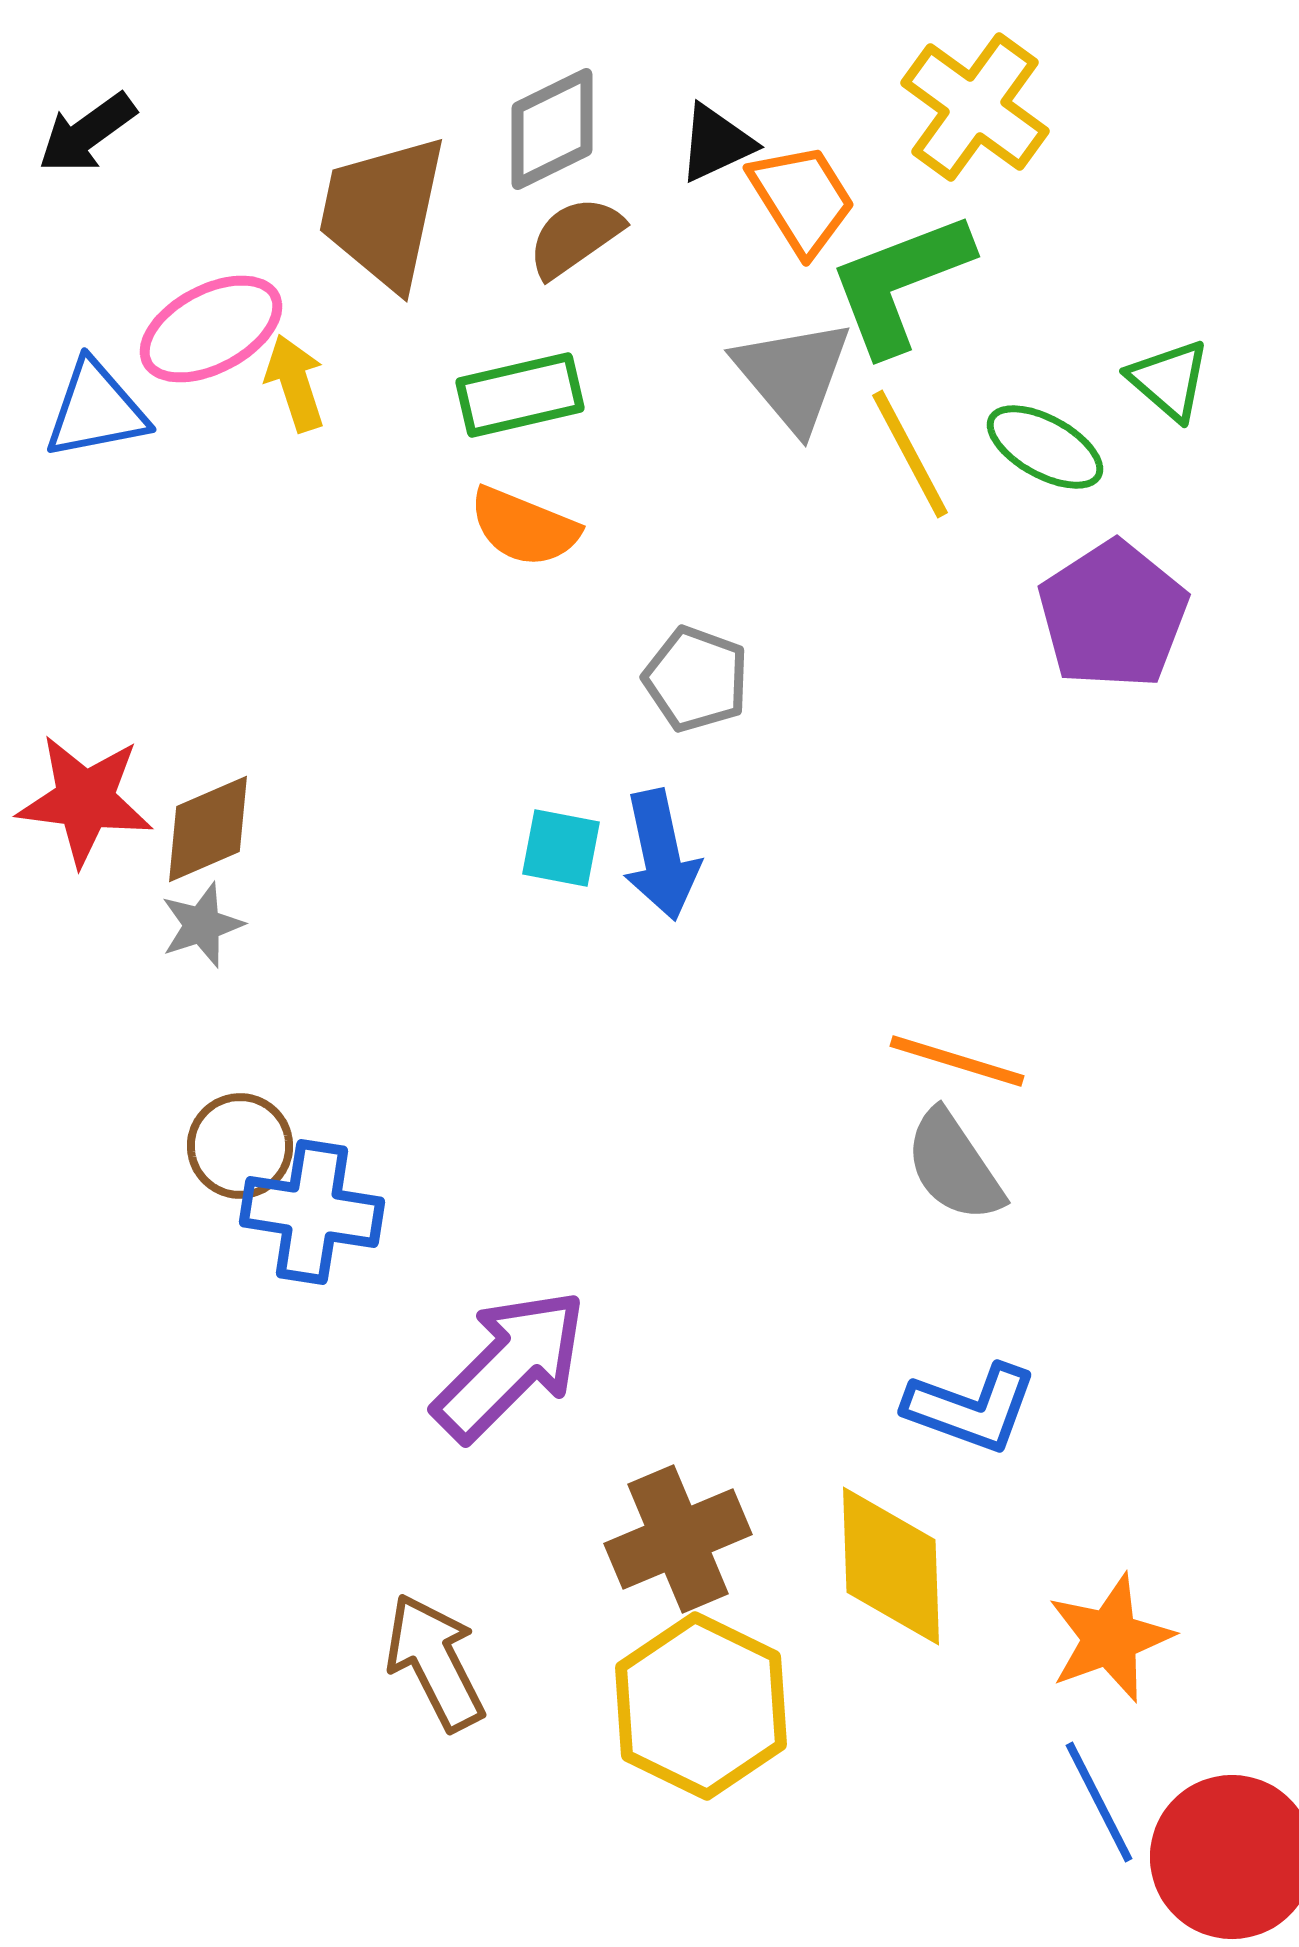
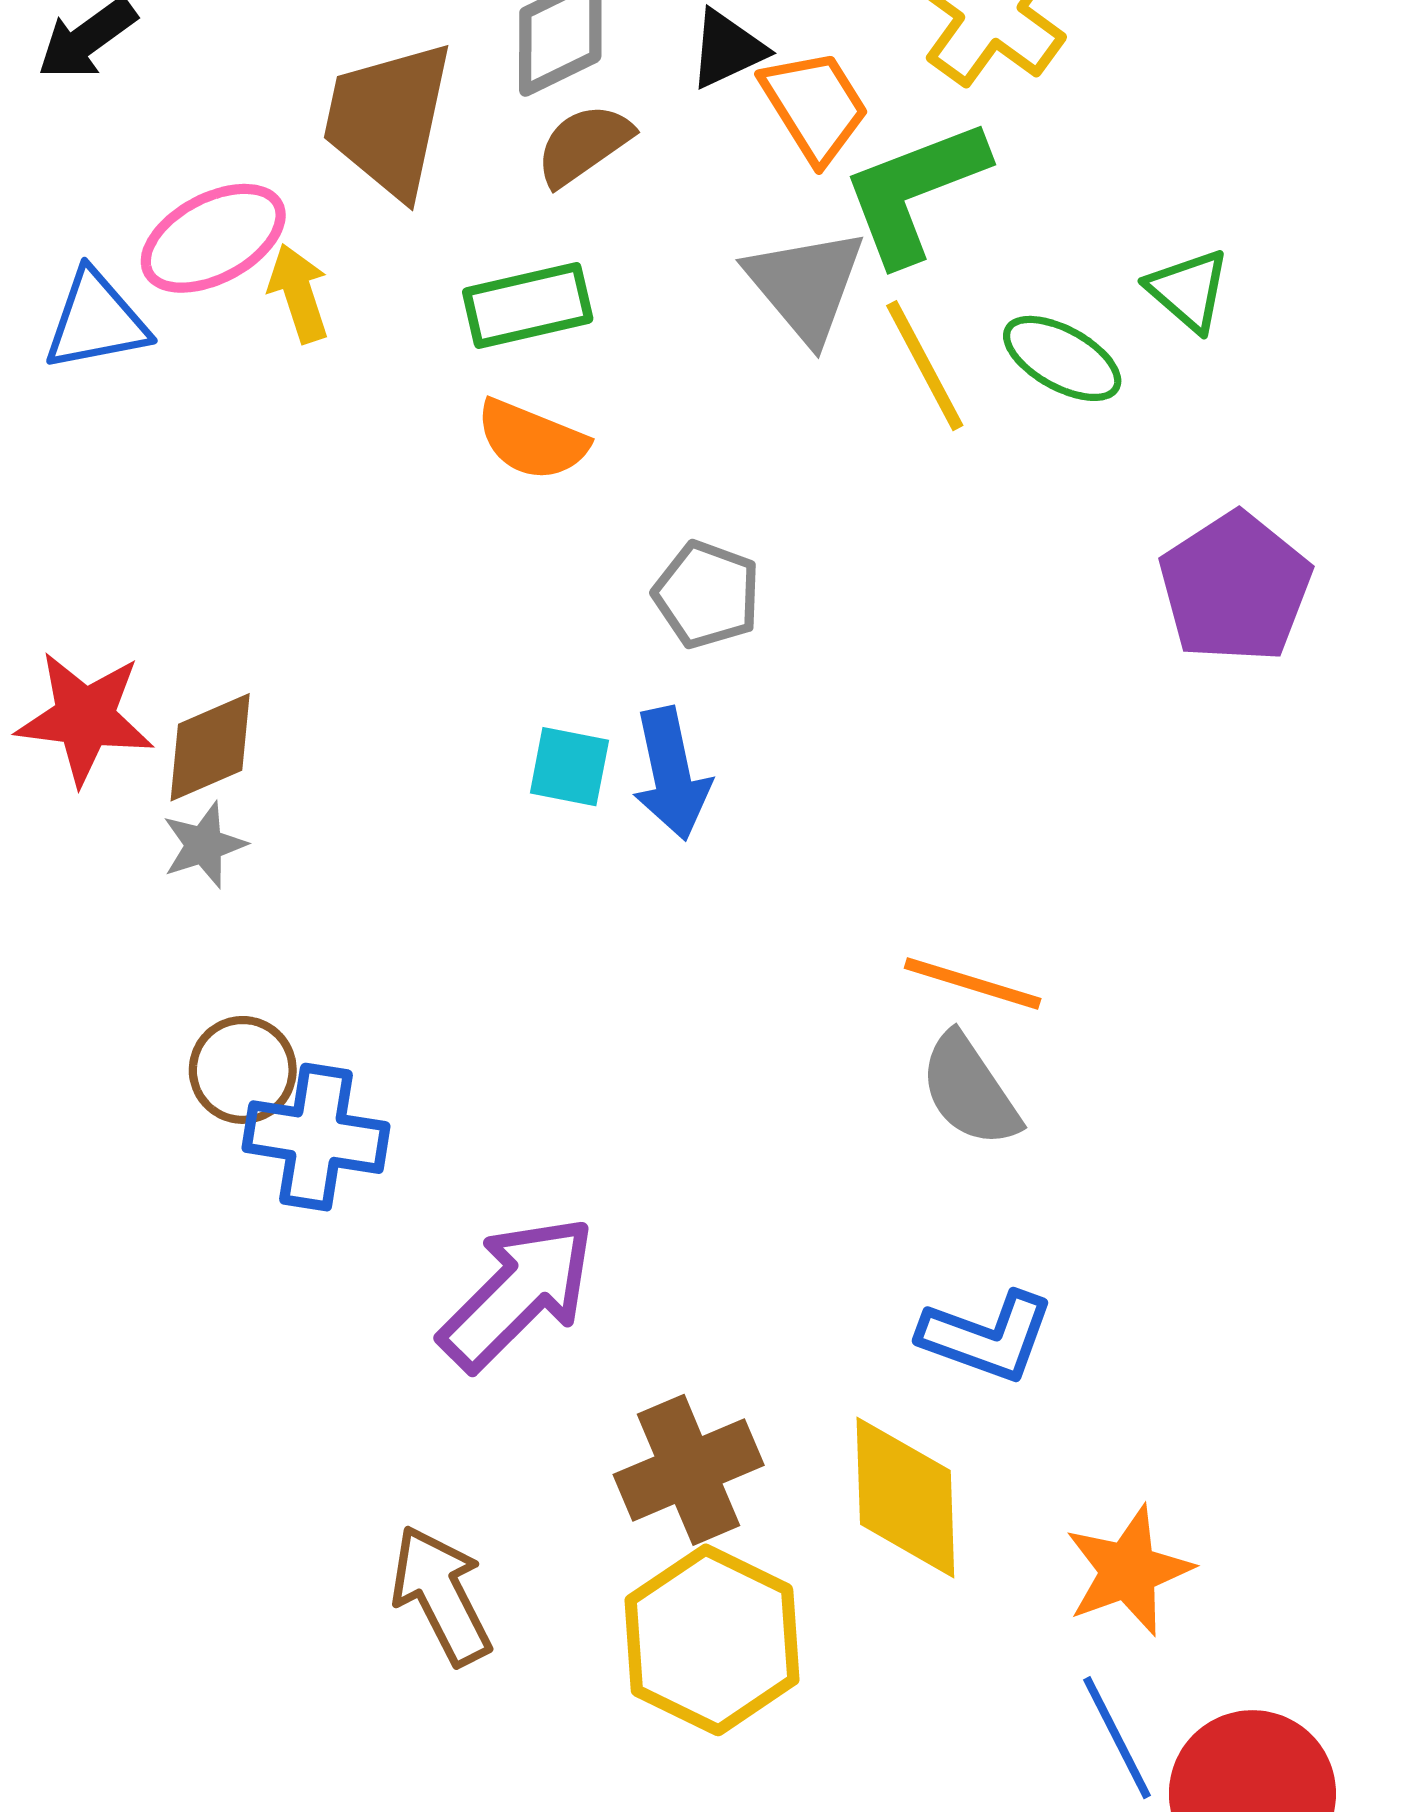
purple pentagon: (1113, 615) -> (1235, 587), moved

